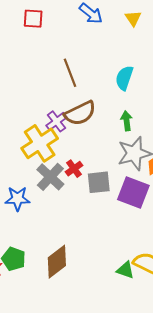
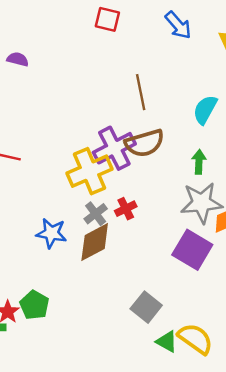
purple cross: (56, 121) -> (114, 148), size x1.6
gray cross: (50, 177) -> (96, 214), size x0.7
gray square: (99, 182) -> (146, 307), moved, turned 35
brown diamond: (57, 262) -> (95, 242), moved

